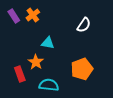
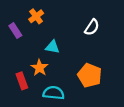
purple rectangle: (14, 16) -> (15, 31), moved
orange pentagon: (82, 69) -> (90, 75), turned -30

